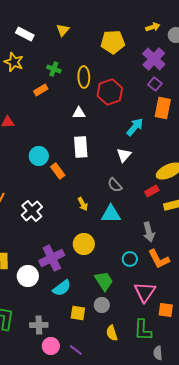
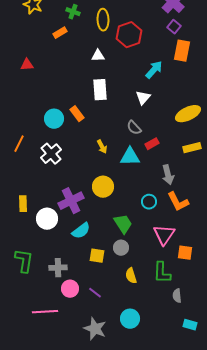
cyan circle: (39, 156) -> (54, 119), moved
red rectangle: (152, 191) -> (152, 144), moved

